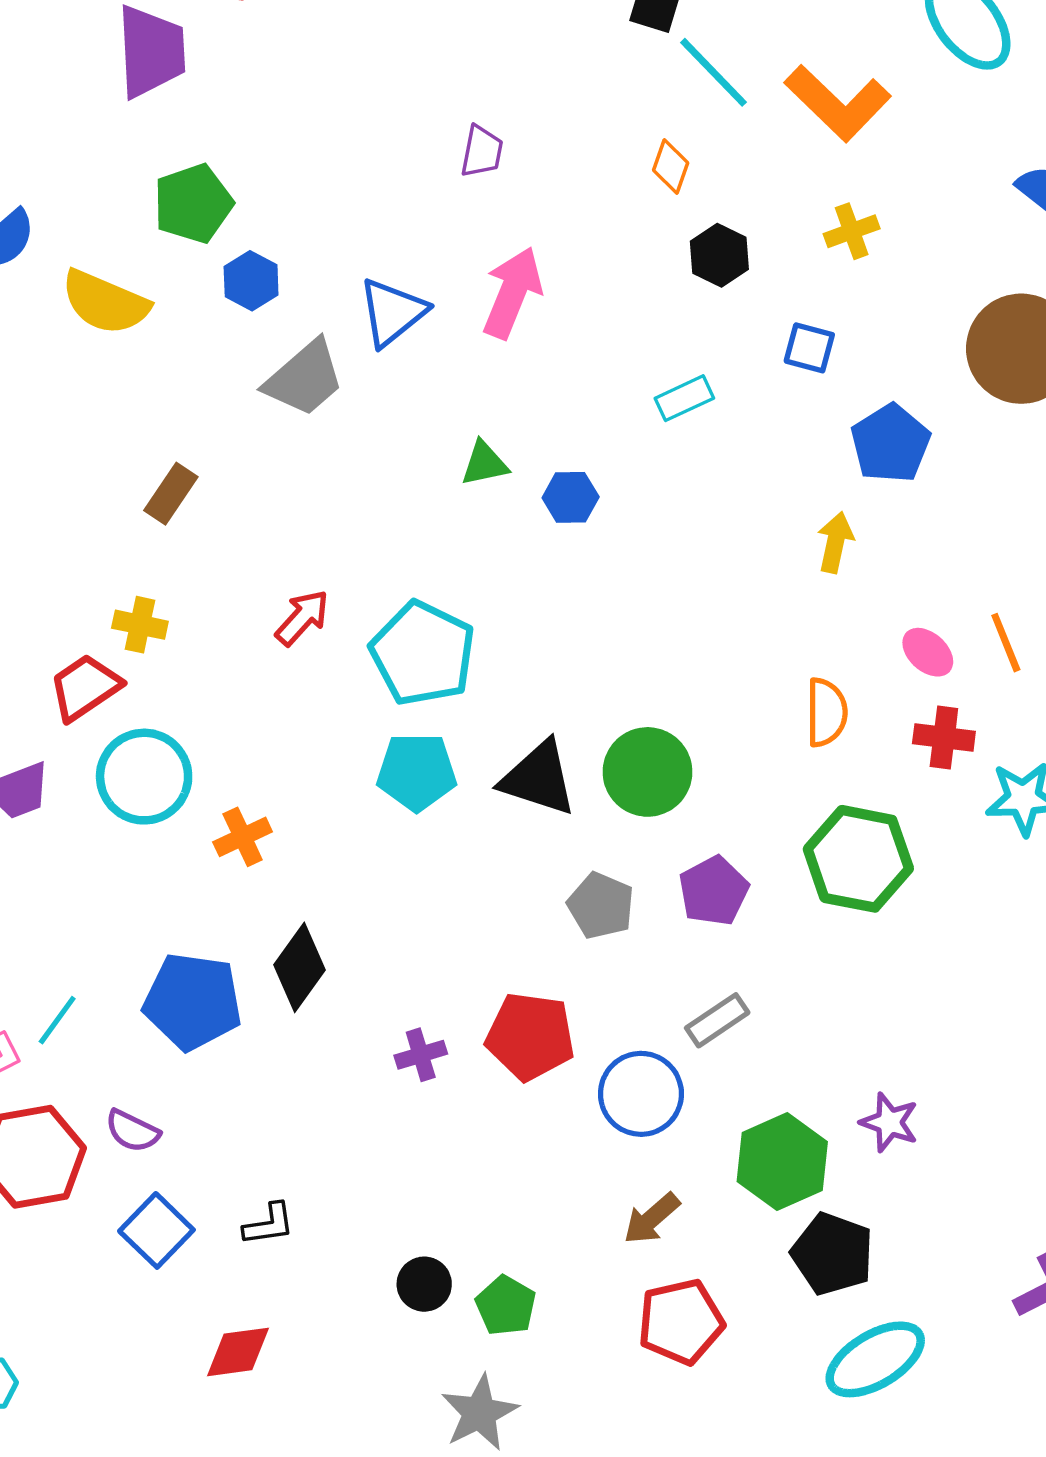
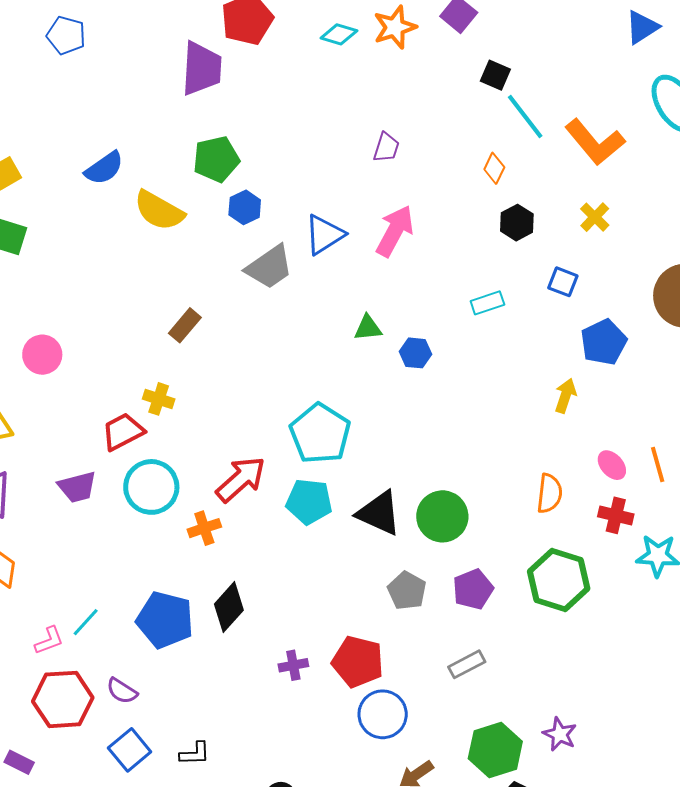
yellow cross: (852, 231) -> (595, 217), turned -32
red arrow: (302, 618) -> (241, 479), moved, size x1.5
blue circle: (641, 1094) -> (383, 714), moved

